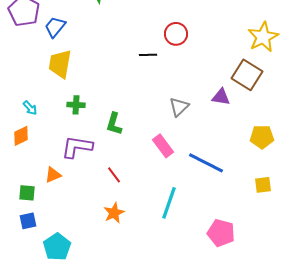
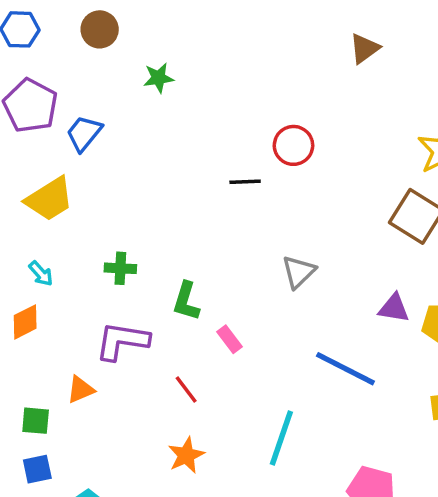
yellow trapezoid: (60, 64) -> (49, 199), moved, turned -132
purple triangle: (221, 97) -> (394, 308), moved
pink rectangle: (163, 146) -> (229, 339), moved, size x0.7

